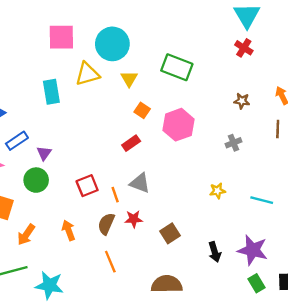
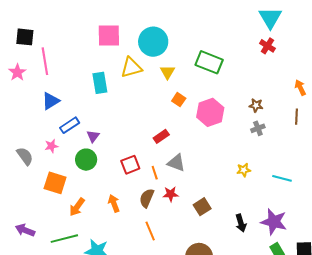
brown star: (242, 101) -> (256, 105), moved
red rectangle: (131, 143) -> (161, 136), moved

